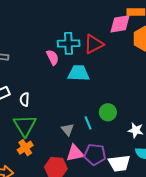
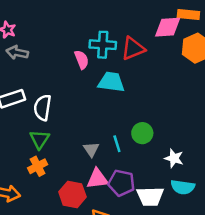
white semicircle: (25, 99) -> (43, 108), size x1.5
green triangle: (25, 126) -> (40, 139), size x0.7

